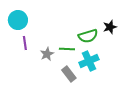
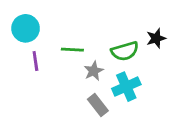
green line: (67, 49) -> (72, 50), moved
gray star: (47, 54) -> (94, 71), moved

